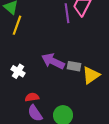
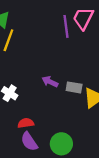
purple arrow: (53, 61) -> (50, 82), size x0.6

